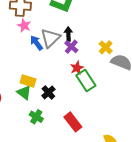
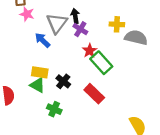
blue arrow: (36, 43) -> (43, 40), moved
yellow cross: (106, 47) -> (117, 24), turned -32
red rectangle: (73, 122) -> (94, 94), moved

